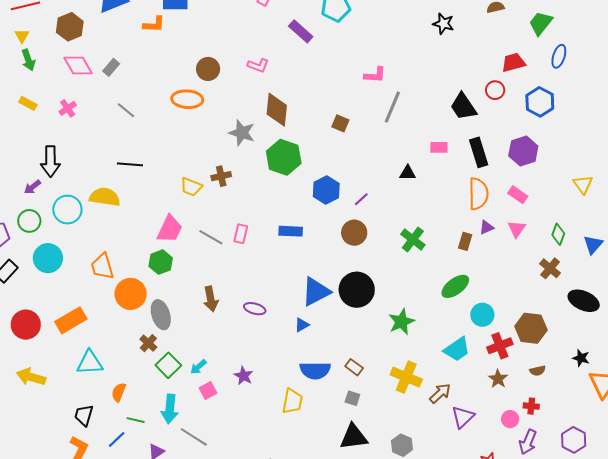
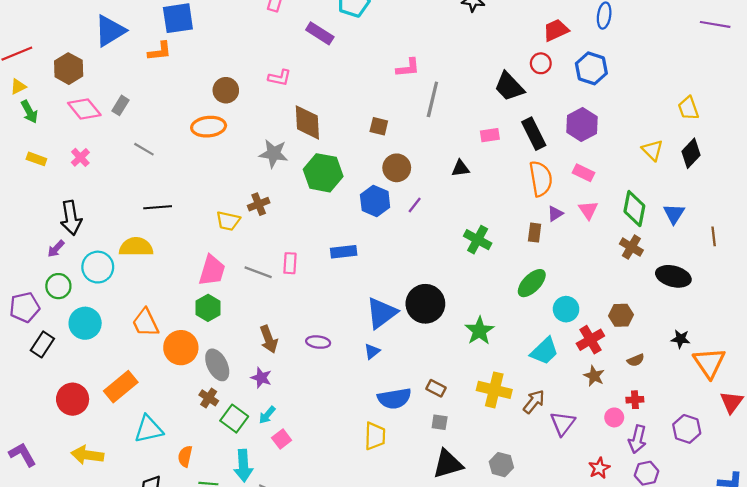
yellow triangle: (22, 36) -> (18, 87), turned 42
brown circle: (354, 233) -> (397, 168), moved
green diamond: (558, 234) -> (634, 209), size x1.5
brown hexagon: (531, 328) -> (621, 315), size x0.7
purple star: (244, 376) -> (261, 378), moved

